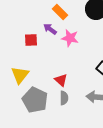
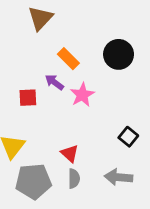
pink star: (70, 38) -> (82, 95), turned 30
gray pentagon: (35, 100) -> (33, 181), turned -30

